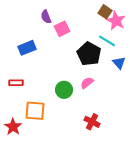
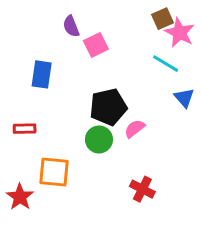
brown square: (105, 12) -> (162, 19), turned 32
blue rectangle: (27, 48) -> (42, 74), turned -60
black pentagon: (89, 54) -> (108, 107), moved, turned 30

